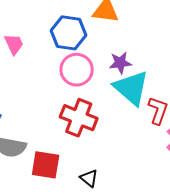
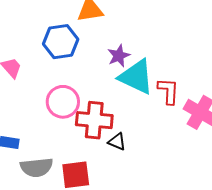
pink circle: (77, 70) -> (63, 102), moved
black triangle: (89, 178) -> (117, 142), moved

